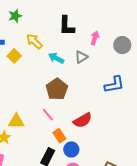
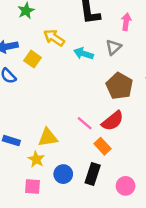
brown pentagon: (57, 89) -> (119, 86), moved
red semicircle: (83, 120) -> (113, 121), moved
blue circle: (71, 149) -> (63, 174), moved

